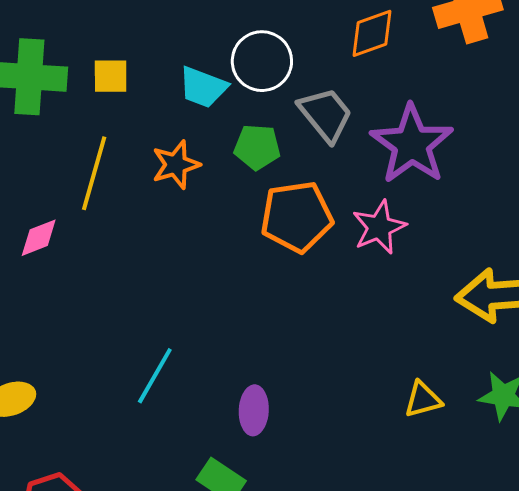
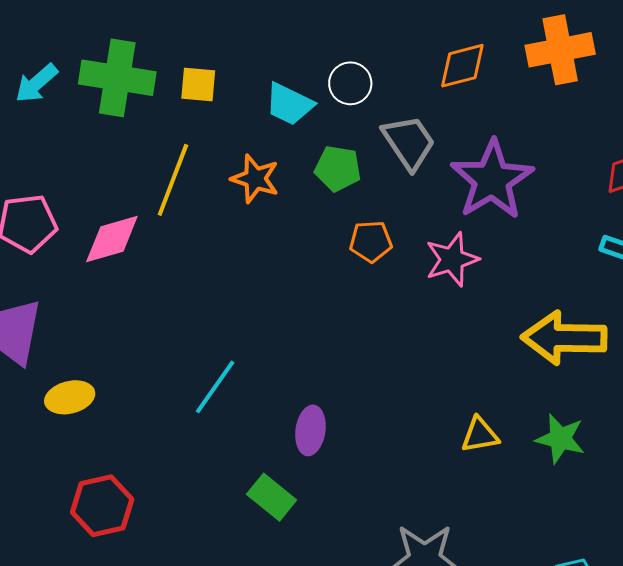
white circle: (262, 61) -> (350, 83), size x0.7
orange star: (176, 165) -> (255, 179), turned 30
orange pentagon: (297, 217) -> (371, 242), size x0.6
pink diamond: (39, 238) -> (112, 239), size x1.4

